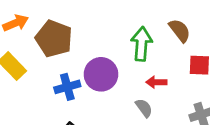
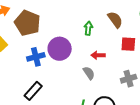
green arrow: (142, 44) -> (88, 28), size x0.6

